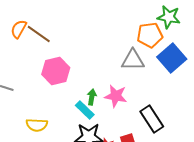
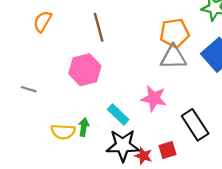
brown line: (39, 34) -> (99, 27), moved, turned 40
orange pentagon: (150, 35) -> (174, 33), moved
green arrow: (92, 97) -> (84, 127), moved

